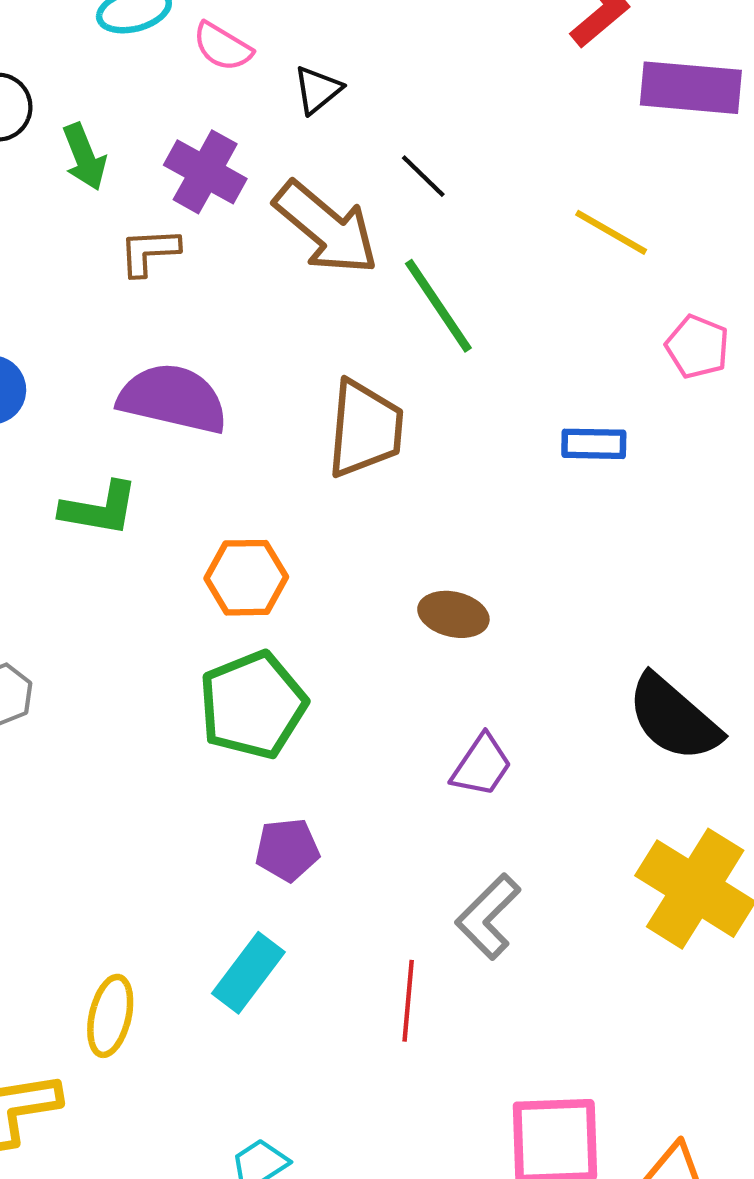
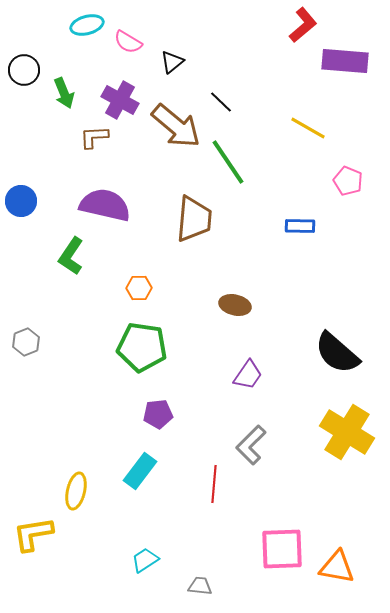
green L-shape: (99, 509) -> (71, 256), turned 114
orange hexagon: (246, 578) -> (139, 288), size x0.7
green pentagon: (253, 705) -> (142, 347), turned 30

